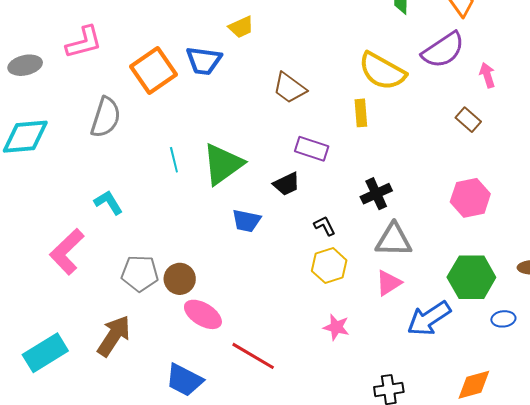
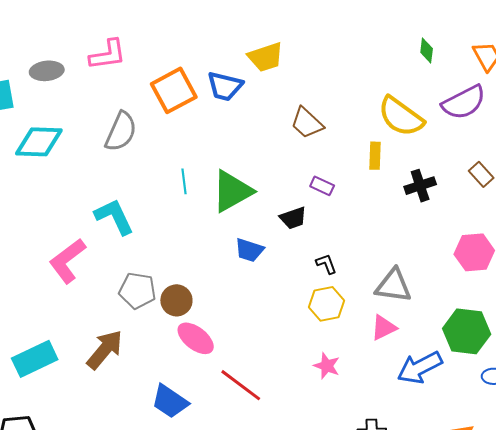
yellow trapezoid: (241, 27) -> (266, 57), size x1.4
purple rectangle: (312, 149) -> (322, 186), size x0.7
black cross: (376, 194) -> (420, 186), moved
cyan L-shape: (108, 203) -> (114, 217), size x1.4

